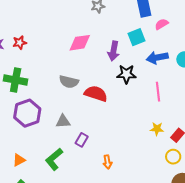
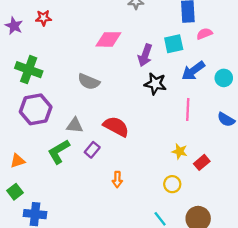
red star: (20, 43) -> (43, 18), moved
blue arrow: (157, 58) -> (193, 71), turned -35
red semicircle: (96, 94) -> (116, 126), moved
yellow circle: (173, 157) -> (172, 184), moved
green L-shape: (54, 159) -> (59, 152), moved

